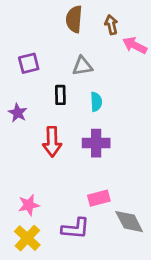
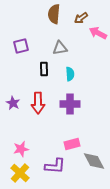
brown arrow: (111, 25) -> (81, 18), turned -112
purple star: (18, 113) -> (13, 103), moved

